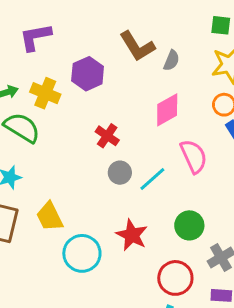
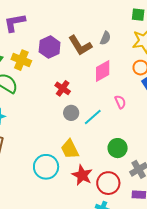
brown L-shape: (137, 46) -> (80, 45), moved
pink semicircle: (194, 156) -> (120, 102), size x0.6
yellow trapezoid: (50, 217) -> (70, 149), moved
red star: (132, 235) -> (82, 175), moved

